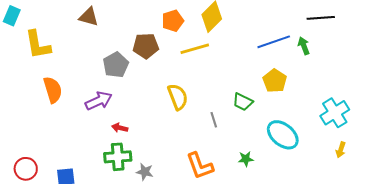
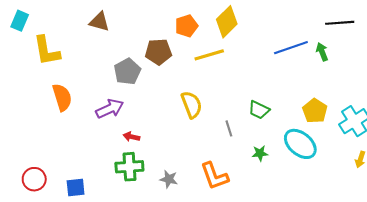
yellow pentagon: (275, 81) -> (315, 111), moved
green star: (246, 159) -> (260, 153), moved
gray star: (145, 172) -> (169, 179), moved

